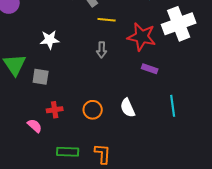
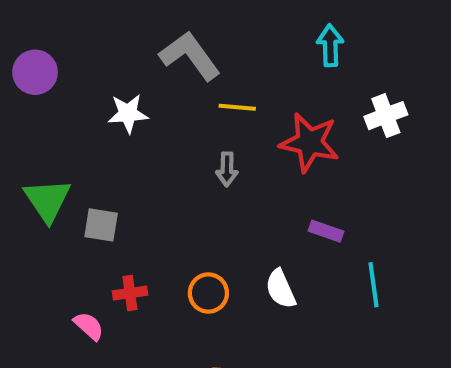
white cross: (179, 24) -> (386, 116), size x0.6
white star: (50, 40) -> (128, 113), moved
purple rectangle: (150, 69) -> (326, 231), moved

